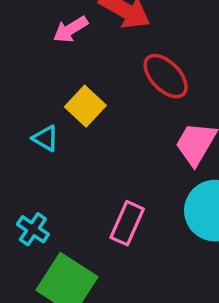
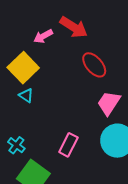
yellow square: (85, 106) -> (23, 68), moved, size x1.4

